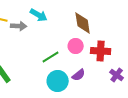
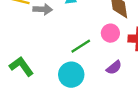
cyan circle: (58, 81) -> (71, 75), moved

